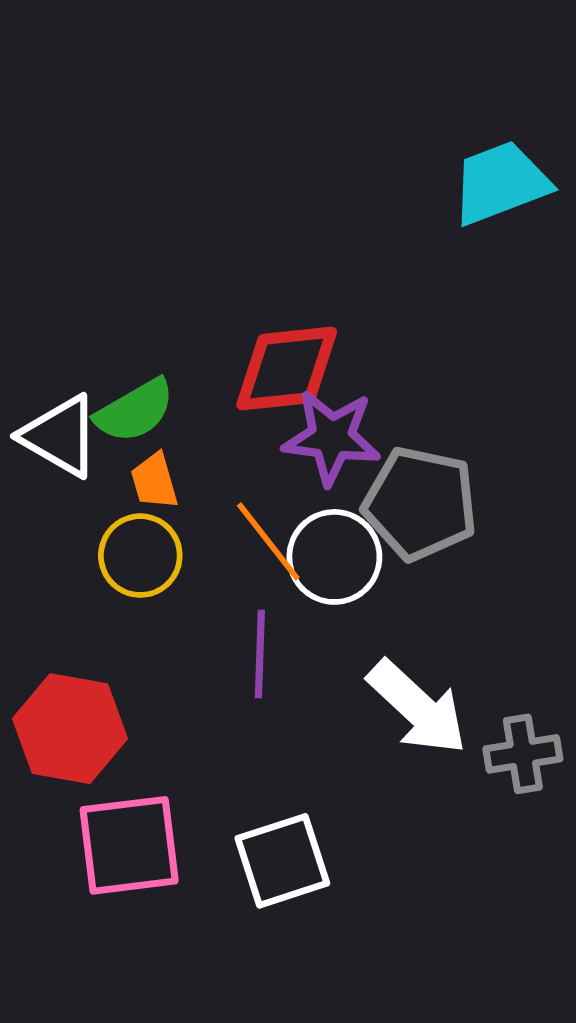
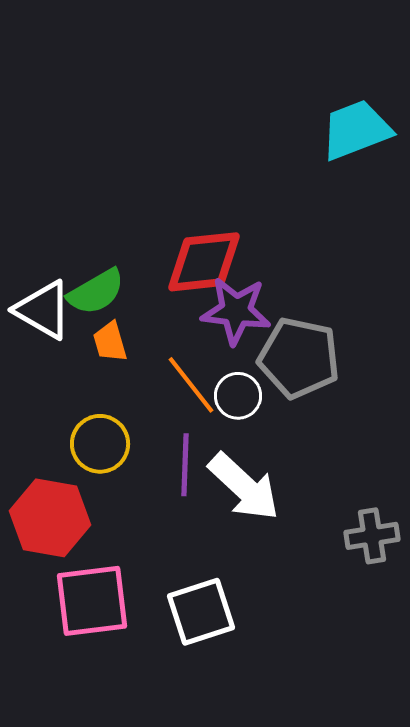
yellow circle: (140, 556) -> (100, 444), moved
white circle: (334, 557) -> (238, 396), size x0.7
white arrow: (417, 707) -> (244, 487), moved

